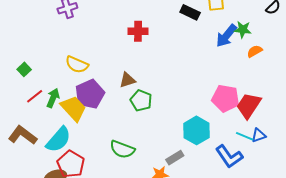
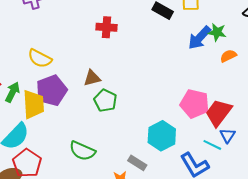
yellow trapezoid: (74, 108) -> (34, 104), turned 36
blue triangle: (259, 135) -> (228, 135), moved, turned -42
gray rectangle: (175, 158) -> (137, 163), turned 60

